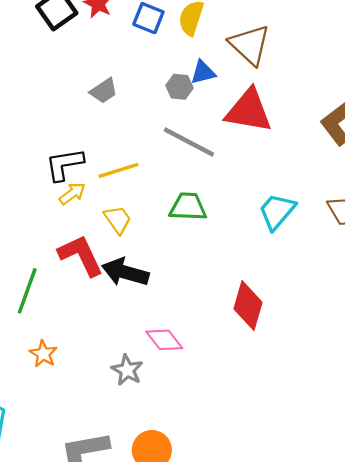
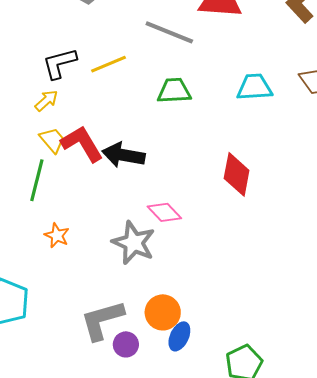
yellow arrow: (72, 194) -> (46, 101), moved
cyan trapezoid: (277, 211) -> (254, 87), turned 51
yellow trapezoid: (118, 220) -> (52, 140), moved
gray star: (127, 370) -> (134, 243), size x1.5

